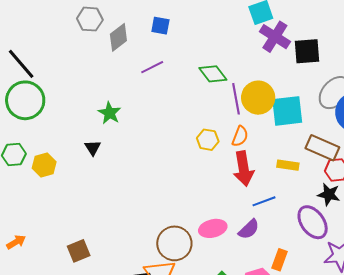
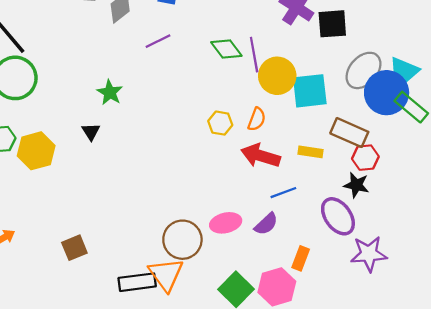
purple line: (236, 99) -> (254, 55), moved
yellow hexagon: (44, 165) -> (36, 151), size x1.4
red arrow: (244, 169) -> (260, 156), turned 116

